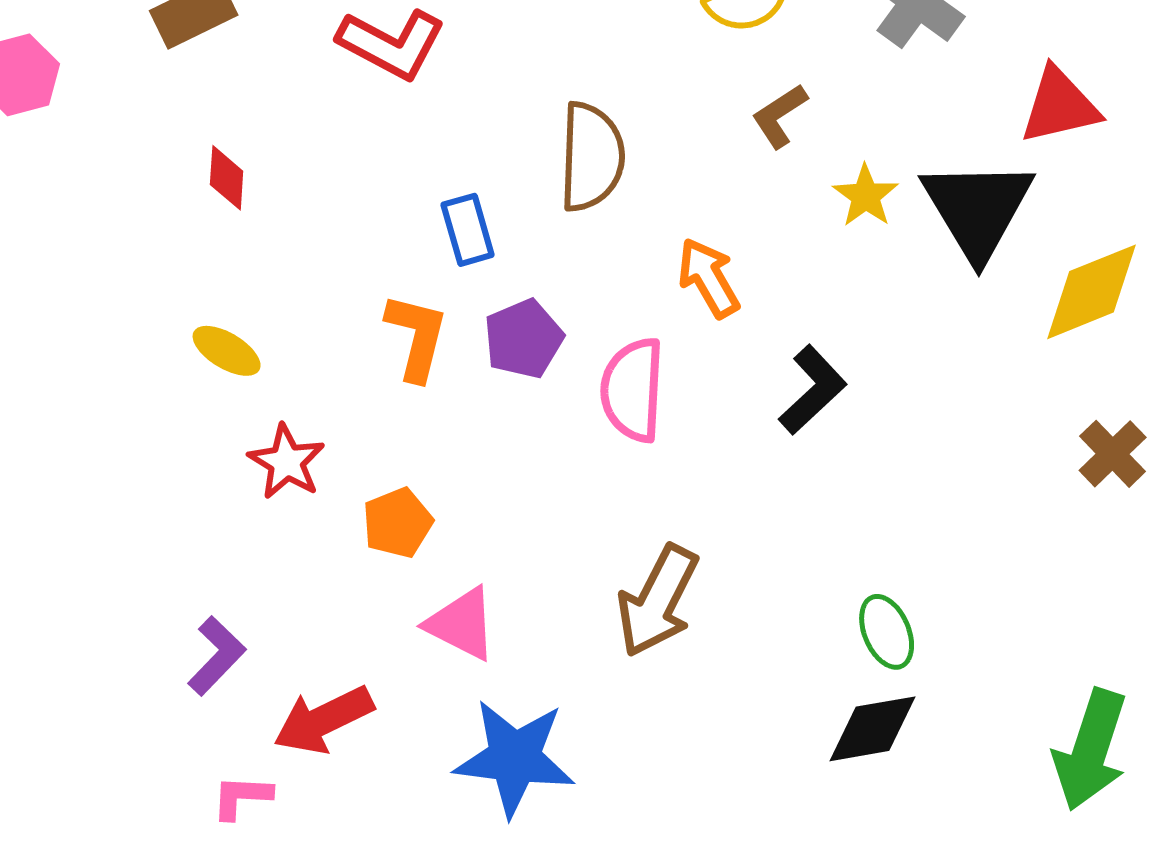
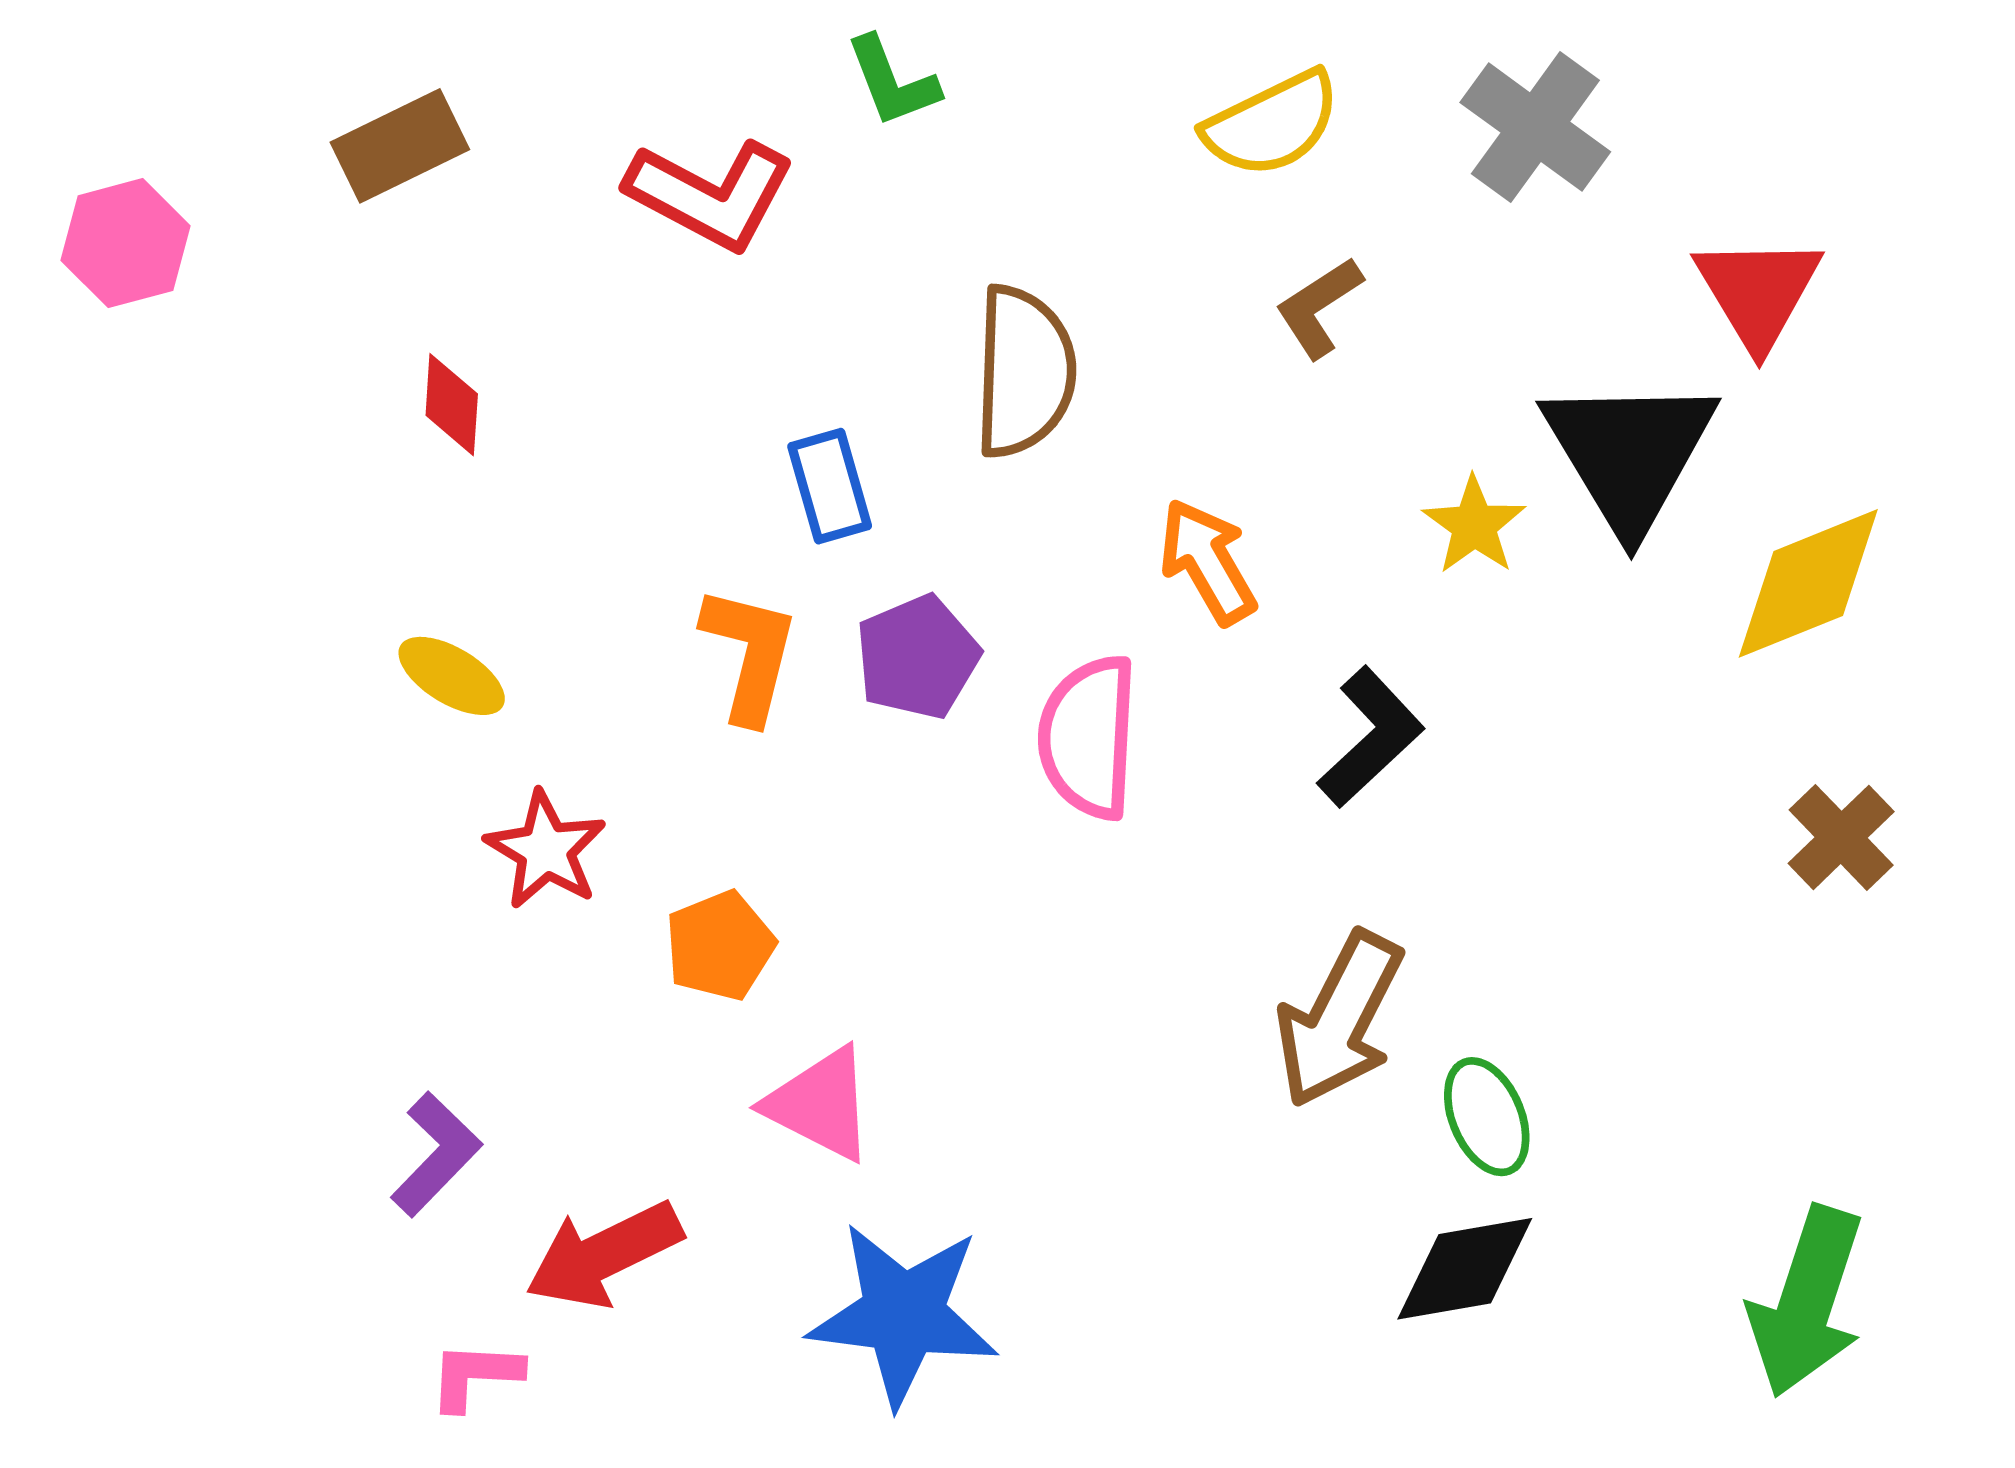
red triangle: (1060, 106) -> (1758, 292), turned -48
yellow star: (866, 196) -> (1474, 525), moved
brown arrow: (658, 601) -> (1339, 1019), moved

